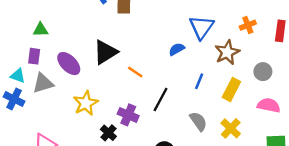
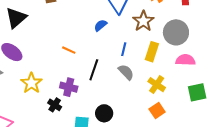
black triangle: (105, 52) -> (16, 18), moved
gray circle: (263, 72) -> (176, 32), size x1.6
gray semicircle: (198, 121) -> (126, 72), moved

